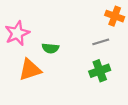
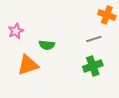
pink star: (17, 33) -> (16, 31), size x0.7

